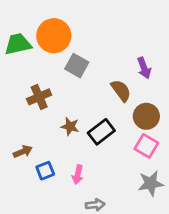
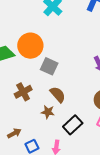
brown semicircle: (121, 91) -> (58, 95), moved
black rectangle: (101, 132) -> (73, 125), moved

